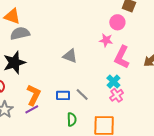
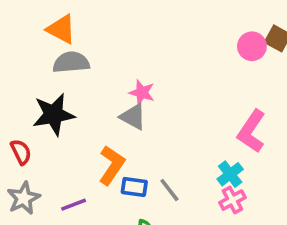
pink circle: (117, 22) -> (252, 46), moved
pink star: (106, 40) -> (142, 93), moved
gray triangle: (70, 56) -> (133, 117), moved
orange L-shape: (34, 95) -> (112, 165), moved

